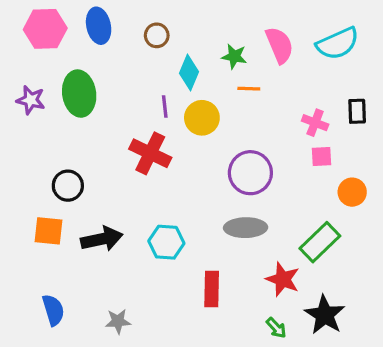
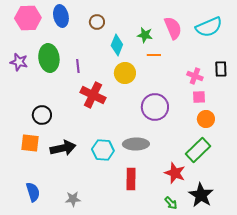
purple line: (165, 106) -> (78, 66), moved
orange circle: (352, 192) -> (206, 119), moved
gray ellipse: (246, 228) -> (136, 144), moved

